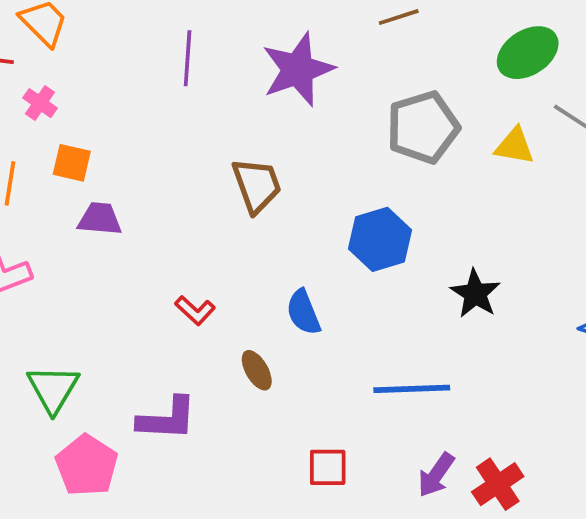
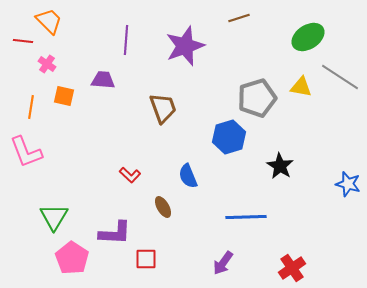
gray pentagon: (423, 127) -> (257, 98), moved
purple trapezoid: (100, 219) -> (103, 80), moved
red square: (328, 467) -> (146, 259), moved
purple arrow: (436, 475) -> (223, 263), moved

